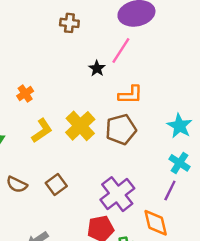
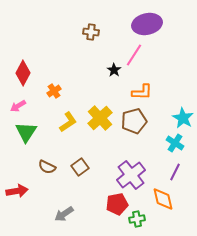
cyan cross: (180, 163) -> (175, 143), moved

